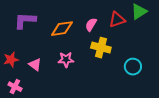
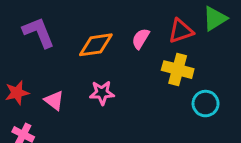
purple L-shape: (25, 21) -> (39, 32), turned 65
yellow cross: (101, 48) -> (178, 70), moved

